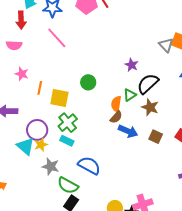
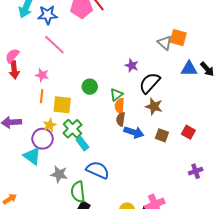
red arrow: (21, 20) -> (14, 70), moved
pink semicircle: (14, 45) -> (12, 56), turned 133
pink star: (22, 74) -> (42, 75), moved
green triangle: (130, 95) -> (116, 95), moved
brown semicircle: (116, 117) -> (121, 119), turned 152
cyan rectangle: (67, 141) -> (83, 144), moved, turned 32
yellow star: (41, 145) -> (50, 125), moved
green semicircle: (68, 185) -> (78, 192), turned 60

